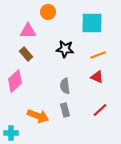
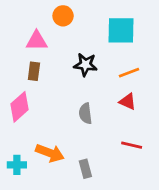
brown rectangle: (26, 54) -> (34, 71), turned 48
gray rectangle: (65, 110) -> (85, 169), moved
red line: (100, 110) -> (132, 145), turned 56
cyan cross: (11, 133) -> (17, 165), moved

